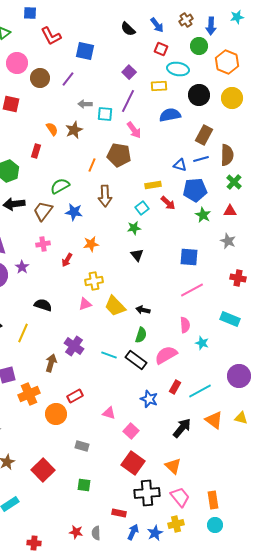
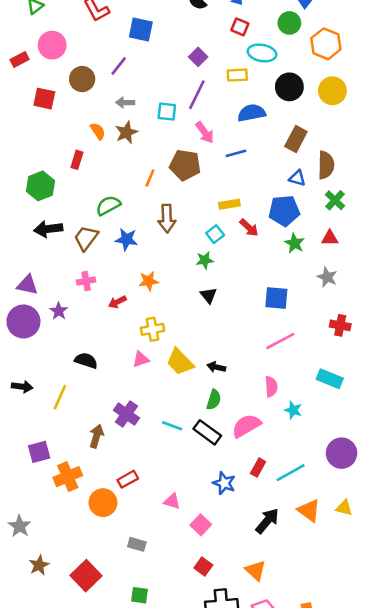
brown circle: (40, 78) -> (82, 79), moved
gray arrow: (85, 104) -> (125, 102), moved
blue line: (201, 159) -> (236, 153), moved
blue triangle: (180, 165) -> (297, 178), moved
red arrow: (67, 260) -> (117, 302), turned 32
red square: (133, 463) -> (203, 567), size x0.6

